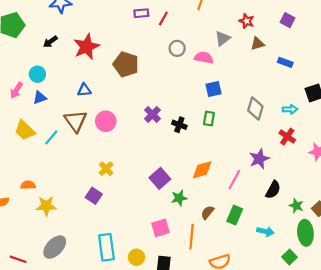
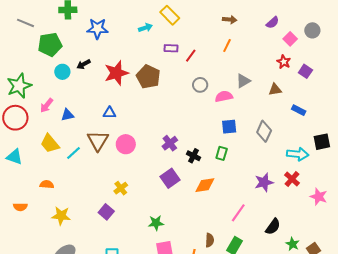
red star: (247, 21) -> (284, 62), moved
pink semicircle: (204, 58) -> (224, 96), turned -30
brown pentagon: (126, 64) -> (148, 77), moved
cyan circle: (37, 74) -> (62, 72), moved
gray diamond: (255, 108) -> (264, 131), moved
cyan arrow: (290, 109) -> (298, 154), size x1.5
purple star: (259, 159) -> (264, 182), moved
orange diamond: (202, 170) -> (205, 185), moved
purple square: (160, 178) -> (170, 178), moved
orange semicircle: (28, 185) -> (47, 184), moved
green star: (179, 198) -> (156, 223), moved
brown semicircle: (207, 212) -> (210, 240), turned 136

